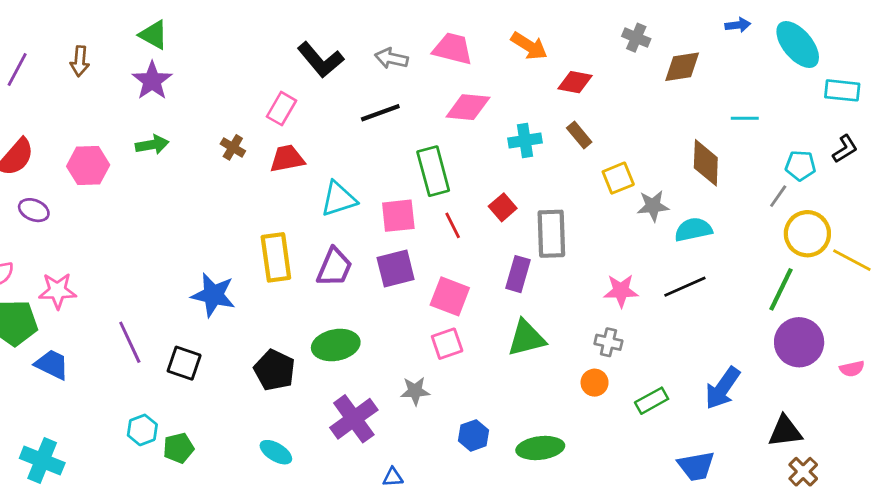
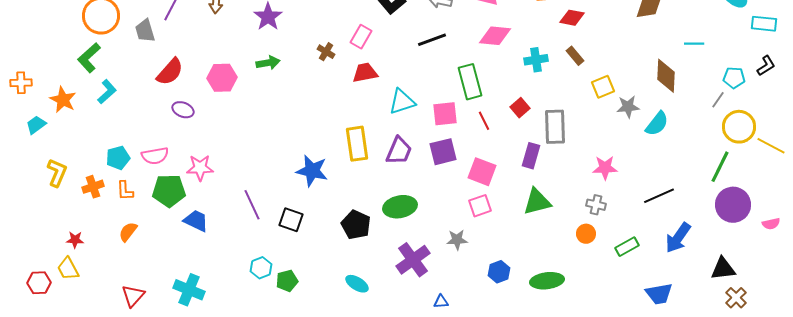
brown cross: (233, 147) -> (326, 52), moved
cyan semicircle: (693, 230) -> (657, 124), turned 140
black line: (685, 287) -> (659, 196), moved

